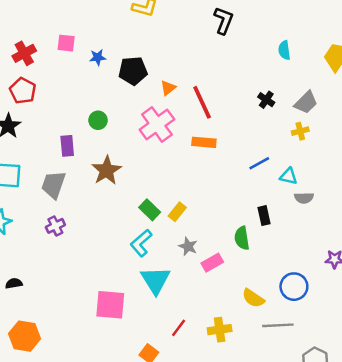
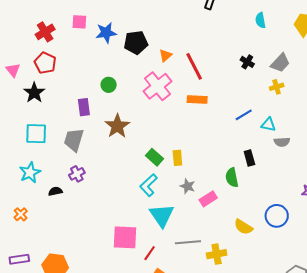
blue star: (98, 57) -> (106, 33), size x1.5
yellow rectangle: (177, 212) -> (177, 158), turned -42
black semicircle: (14, 283) -> (55, 191), moved
gray line: (278, 325) -> (188, 242), moved
red line: (179, 328) -> (150, 253), moved

